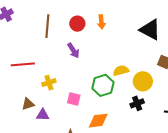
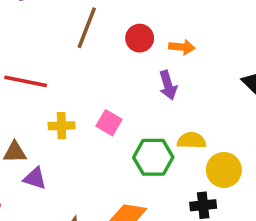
orange arrow: (101, 22) -> (182, 47), turned -96
purple arrow: (73, 50) -> (168, 85), moved
pink square: (74, 99) -> (109, 123), moved

